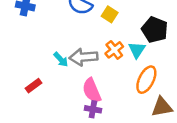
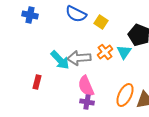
cyan arrow: (61, 59) -> (60, 60), size x1.5
orange ellipse: (146, 80) -> (125, 95), moved
red rectangle: (34, 86) -> (37, 82), turned -40

